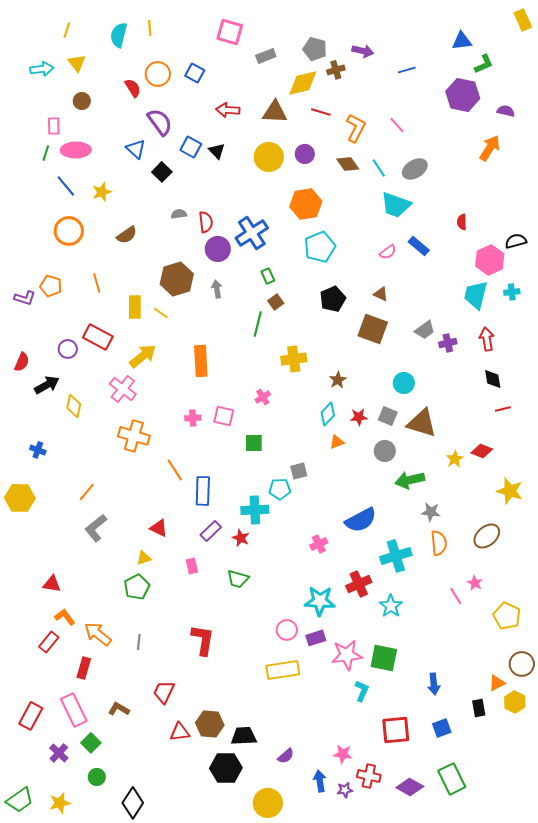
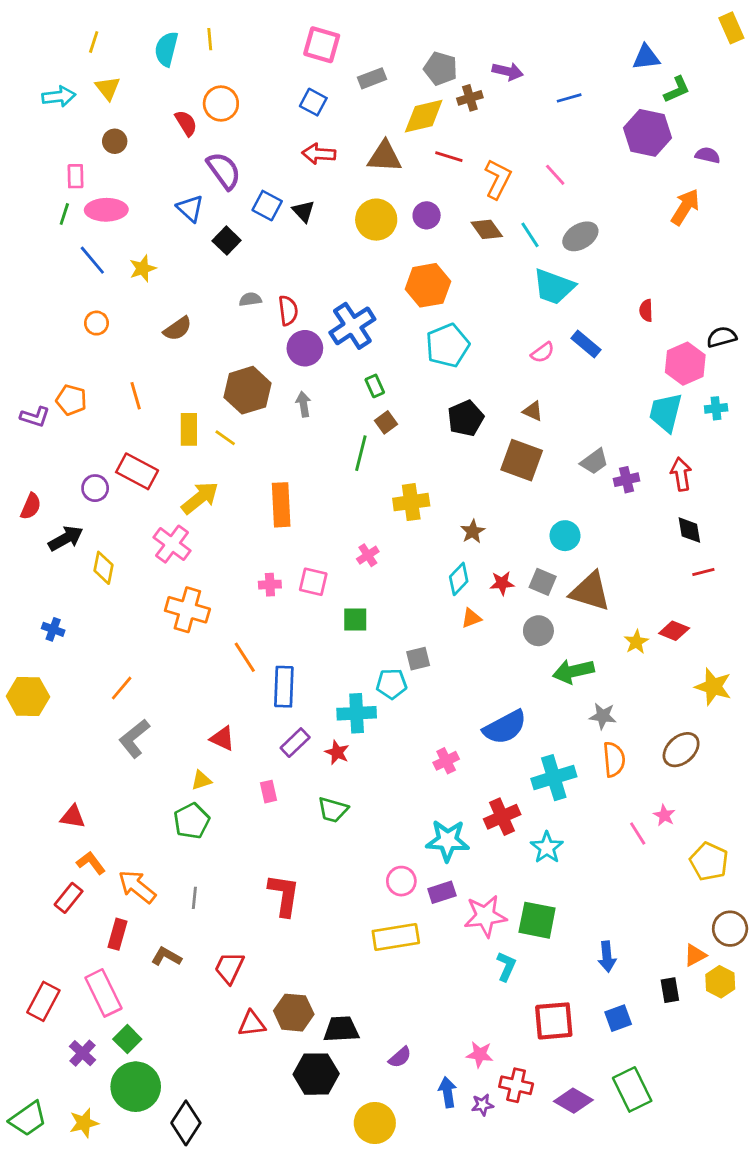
blue square: (195, 73) -> (313, 102), moved
orange circle: (69, 231) -> (96, 323), size x0.6
brown L-shape: (119, 709) -> (166, 957), moved
green circle: (97, 777) -> (136, 1087), size x2.0

